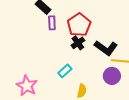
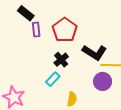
black cross: (78, 43) -> (61, 60), moved

